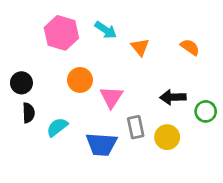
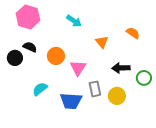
pink hexagon: (61, 33) -> (28, 17), moved
orange triangle: (140, 47) -> (102, 42), moved
black semicircle: (29, 113) -> (30, 47), moved, turned -64

